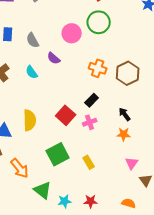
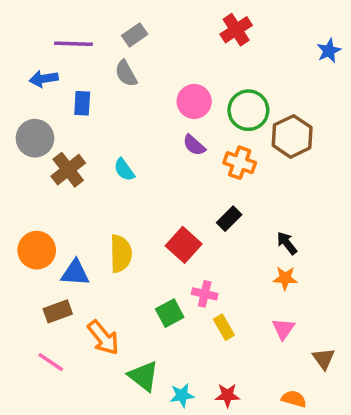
green circle: (99, 22) -> (248, 110), moved
gray semicircle: (33, 40) -> (126, 73), moved
purple semicircle: (54, 58) -> (194, 145), moved
brown hexagon: (128, 73) -> (292, 136), moved
pink cross: (90, 122) -> (205, 294), moved, turned 32
green square: (58, 154) -> (170, 313), size x0.7
pink triangle: (132, 163) -> (283, 329), moved

